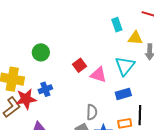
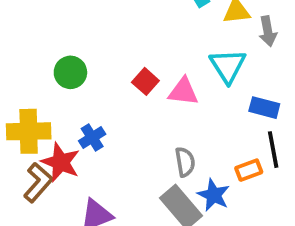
blue rectangle: (123, 94) -> (264, 108), moved, turned 42
red star: (26, 99) -> (61, 162), turned -30

